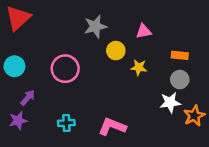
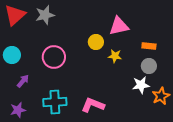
gray star: (95, 26) -> (45, 15), moved
pink triangle: (144, 31) -> (119, 26), size x1.5
purple star: (18, 121) -> (18, 110), moved
cyan cross: (66, 123) -> (55, 102), size x1.6

